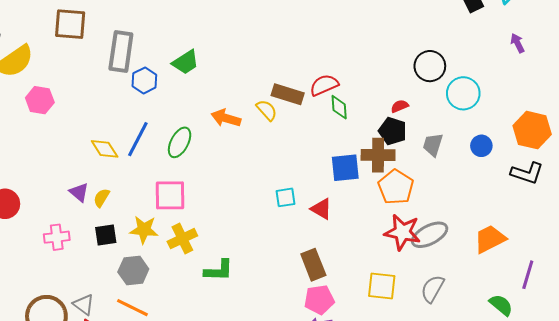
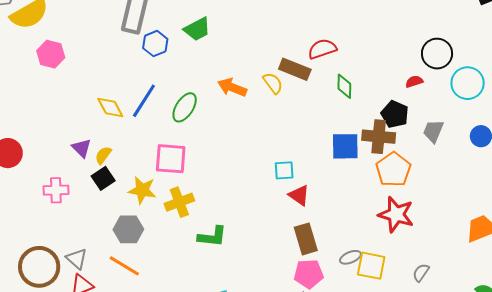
red semicircle: (324, 85) -> (322, 49), moved
red semicircle: (400, 106) -> (414, 81), moved
red triangle: (321, 209) -> (299, 195), moved
black square: (106, 235) -> (103, 178), moved, turned -30
gray ellipse: (430, 235) -> (350, 257), moved, size x0.6
gray semicircle: (433, 289) -> (421, 273), size x0.7

